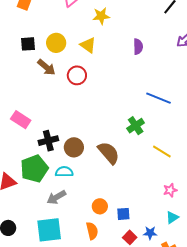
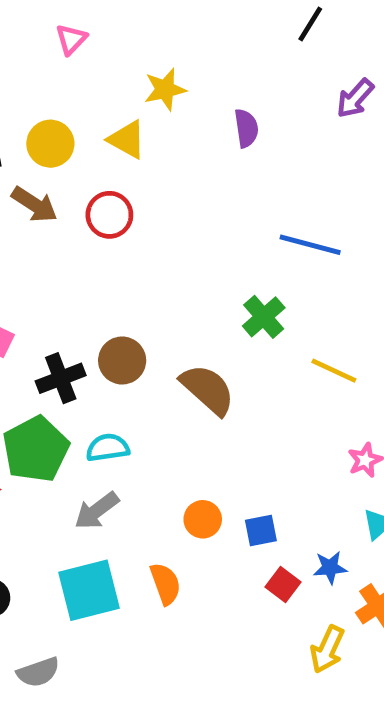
yellow star: (101, 16) -> (165, 89), moved
brown circle: (74, 147) -> (122, 360), moved
orange semicircle: (92, 231) -> (165, 584), moved

